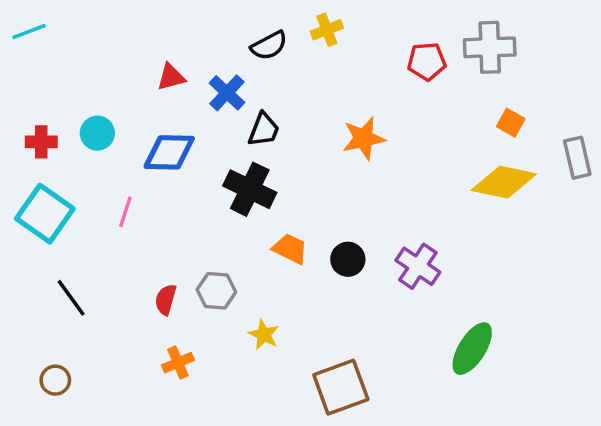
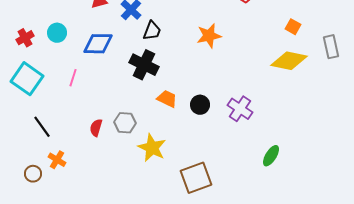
red cross: (41, 142) -> (25, 38), turned -30
yellow star: (264, 335) -> (152, 148), size x1.6
green ellipse: (472, 349) -> (271, 156), size x0.7
orange cross: (178, 363) -> (57, 160), moved, turned -36

